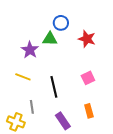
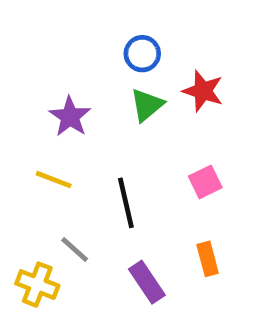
green triangle: (50, 39) -> (147, 105), moved, turned -42
gray line: (32, 107) -> (75, 250), turned -40

